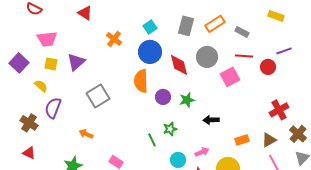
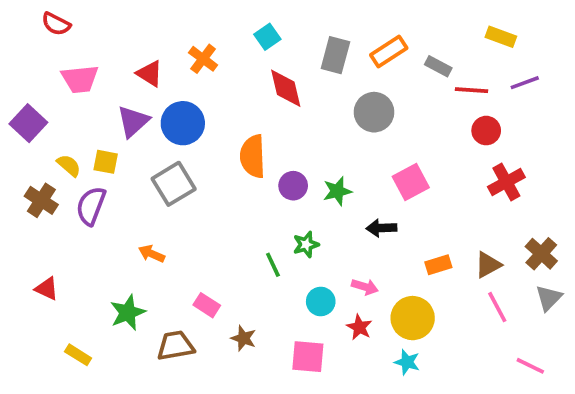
red triangle: (85, 13) -> (150, 74), moved
cyan square: (150, 27) -> (267, 37), moved
orange cross: (114, 39) -> (203, 59), moved
purple line: (284, 51) -> (525, 83), moved
blue circle: (150, 52) -> (183, 123), moved
red line: (244, 56) -> (471, 90), moved
yellow square: (51, 64) -> (106, 162), moved
red diamond: (179, 65) -> (286, 88), moved
pink square: (230, 77) -> (411, 182), moved
red cross: (279, 110) -> (506, 182), moved
brown cross: (29, 123) -> (41, 200), moved
pink arrow: (202, 152) -> (365, 287), turned 40

